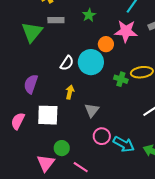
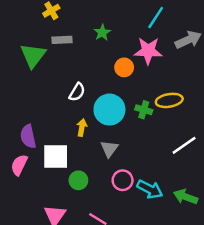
cyan circle: (91, 62) -> (109, 110), moved
purple semicircle: (31, 84) -> (28, 136), moved, turned -30
green circle: (62, 148) -> (78, 180), moved

